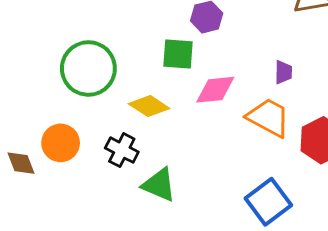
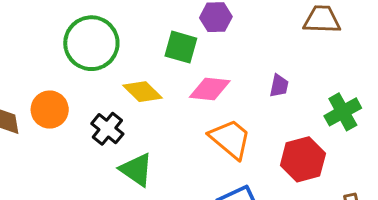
orange trapezoid: (268, 118) -> (230, 139), moved

